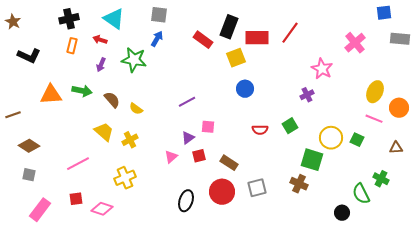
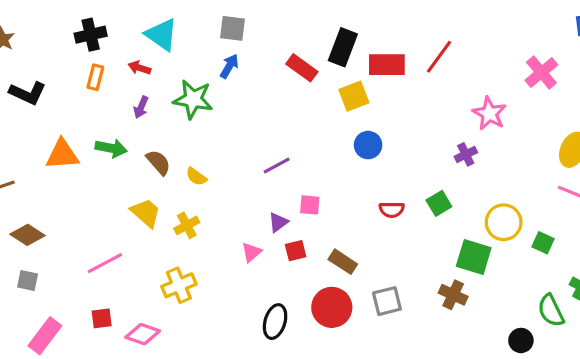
green square: (357, 140) -> (543, 243), moved

